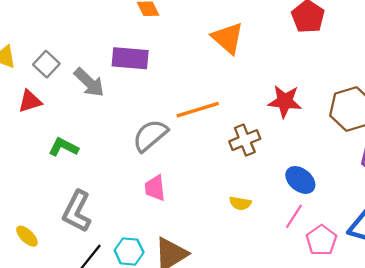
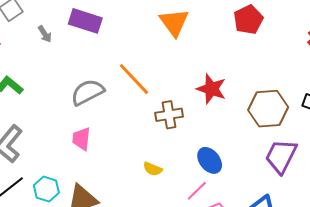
gray arrow: (89, 82) -> (45, 34), size x0.6
orange line: (198, 110) -> (134, 79), turned 51

